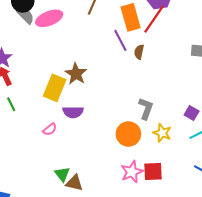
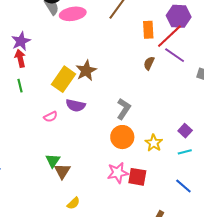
orange rectangle: (131, 17) -> (148, 30), size x0.7
purple line: (120, 40) -> (175, 55), moved, turned -40
gray L-shape: (146, 109) -> (124, 109), moved
brown triangle: (74, 183) -> (62, 171), turned 36

